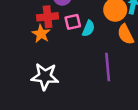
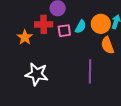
cyan semicircle: (88, 29) -> (81, 27), moved
orange star: (41, 34) -> (25, 37), moved

